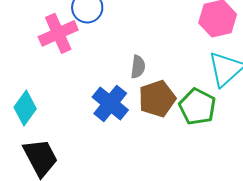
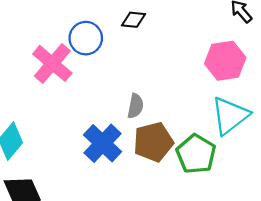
pink cross: (58, 33) -> (52, 63), turned -30

